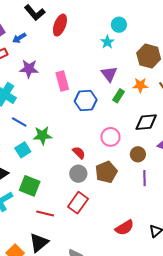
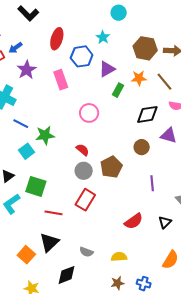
red ellipse: (60, 25) -> (57, 39), moved
cyan circle: (119, 25) -> (119, 13), moved
blue arrow: (19, 38) -> (15, 48), moved
purple star: (29, 69) -> (27, 70), turned -30
purple triangle: (109, 74) -> (107, 69), turned 42
blue hexagon: (86, 100) -> (82, 56), moved
pink circle: (110, 137) -> (89, 113), moved
purple line: (144, 178) -> (152, 183), moved

